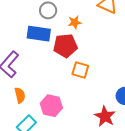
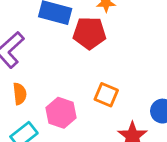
orange square: (80, 70) -> (106, 95), moved

